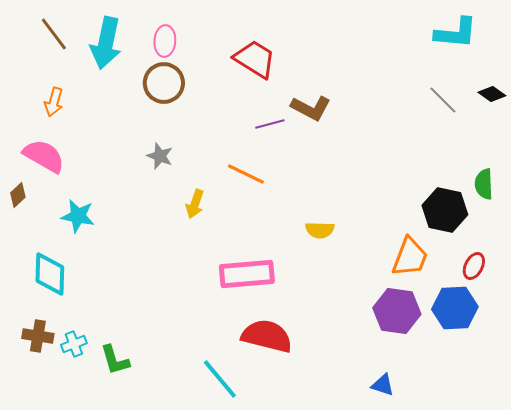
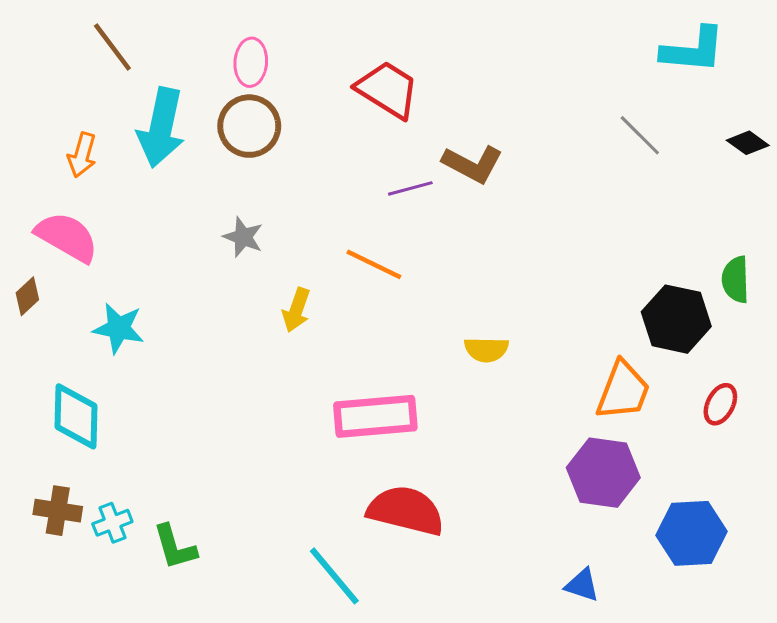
brown line: (54, 34) -> (112, 47), moved
cyan arrow: (106, 43) -> (161, 128), moved
gray line: (443, 100) -> (640, 135), moved
blue hexagon: (455, 308) -> (692, 533), moved

